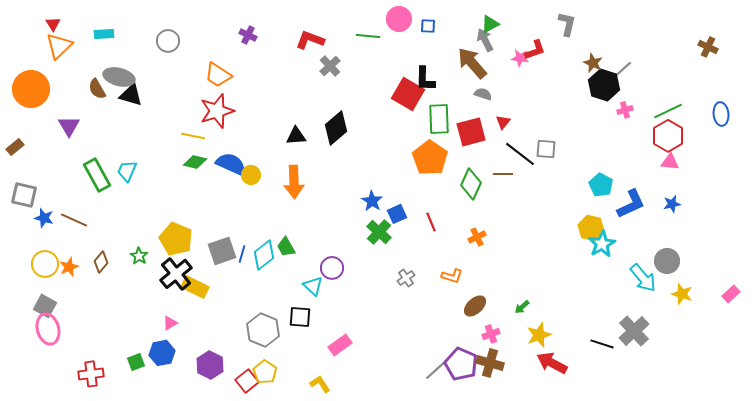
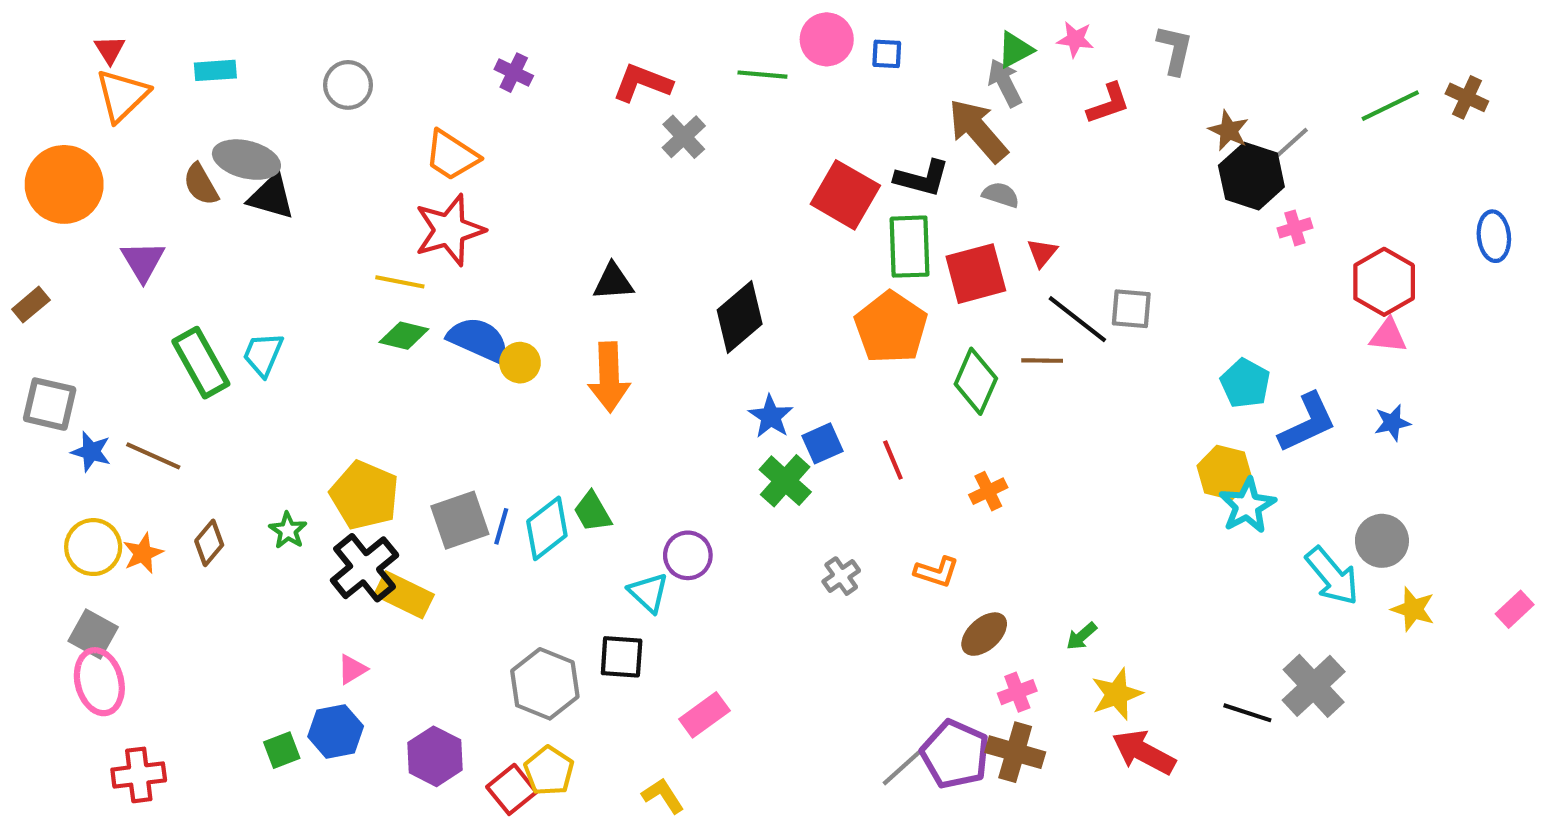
pink star: (520, 58) -> (1075, 39), moved
black L-shape: (425, 79) -> (922, 178), moved, turned -76
green line: (668, 111) -> (1390, 106), moved
black diamond: (336, 128) -> (740, 317), moved
red cross: (91, 374) -> (139, 775), moved

